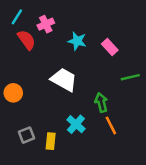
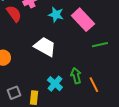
pink rectangle: (110, 47) -> (83, 20), size x1.6
green arrow: (101, 103) -> (76, 76), moved
orange line: (111, 125) -> (94, 85), moved

